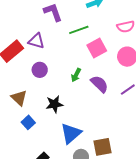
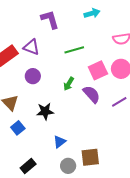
green line: (79, 30) -> (74, 50), moved
pink square: (97, 48) -> (98, 70), moved
blue triangle: (71, 133) -> (60, 142), size x0.6

